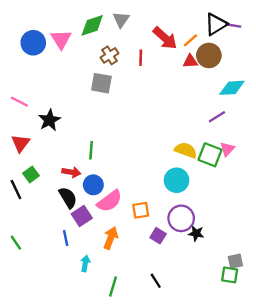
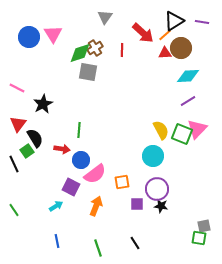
black triangle: (216, 24) -> (174, 21), moved
green diamond: (92, 25) -> (80, 53), moved
cyan diamond: (232, 88) -> (188, 76), moved
pink triangle: (227, 149) -> (197, 129), size x1.5
yellow semicircle: (186, 150) -> (161, 130), turned 42
black semicircle: (68, 198) -> (35, 138), moved
purple square: (82, 216) -> (71, 187), turned -30
black star: (196, 233) -> (161, 206), moved
purple square: (158, 236) -> (137, 204), turned -32
blue line: (66, 238) -> (57, 241), moved
cyan arrow: (85, 263) -> (56, 206), moved, turned 48
green line: (113, 287) -> (98, 248), turned -36

